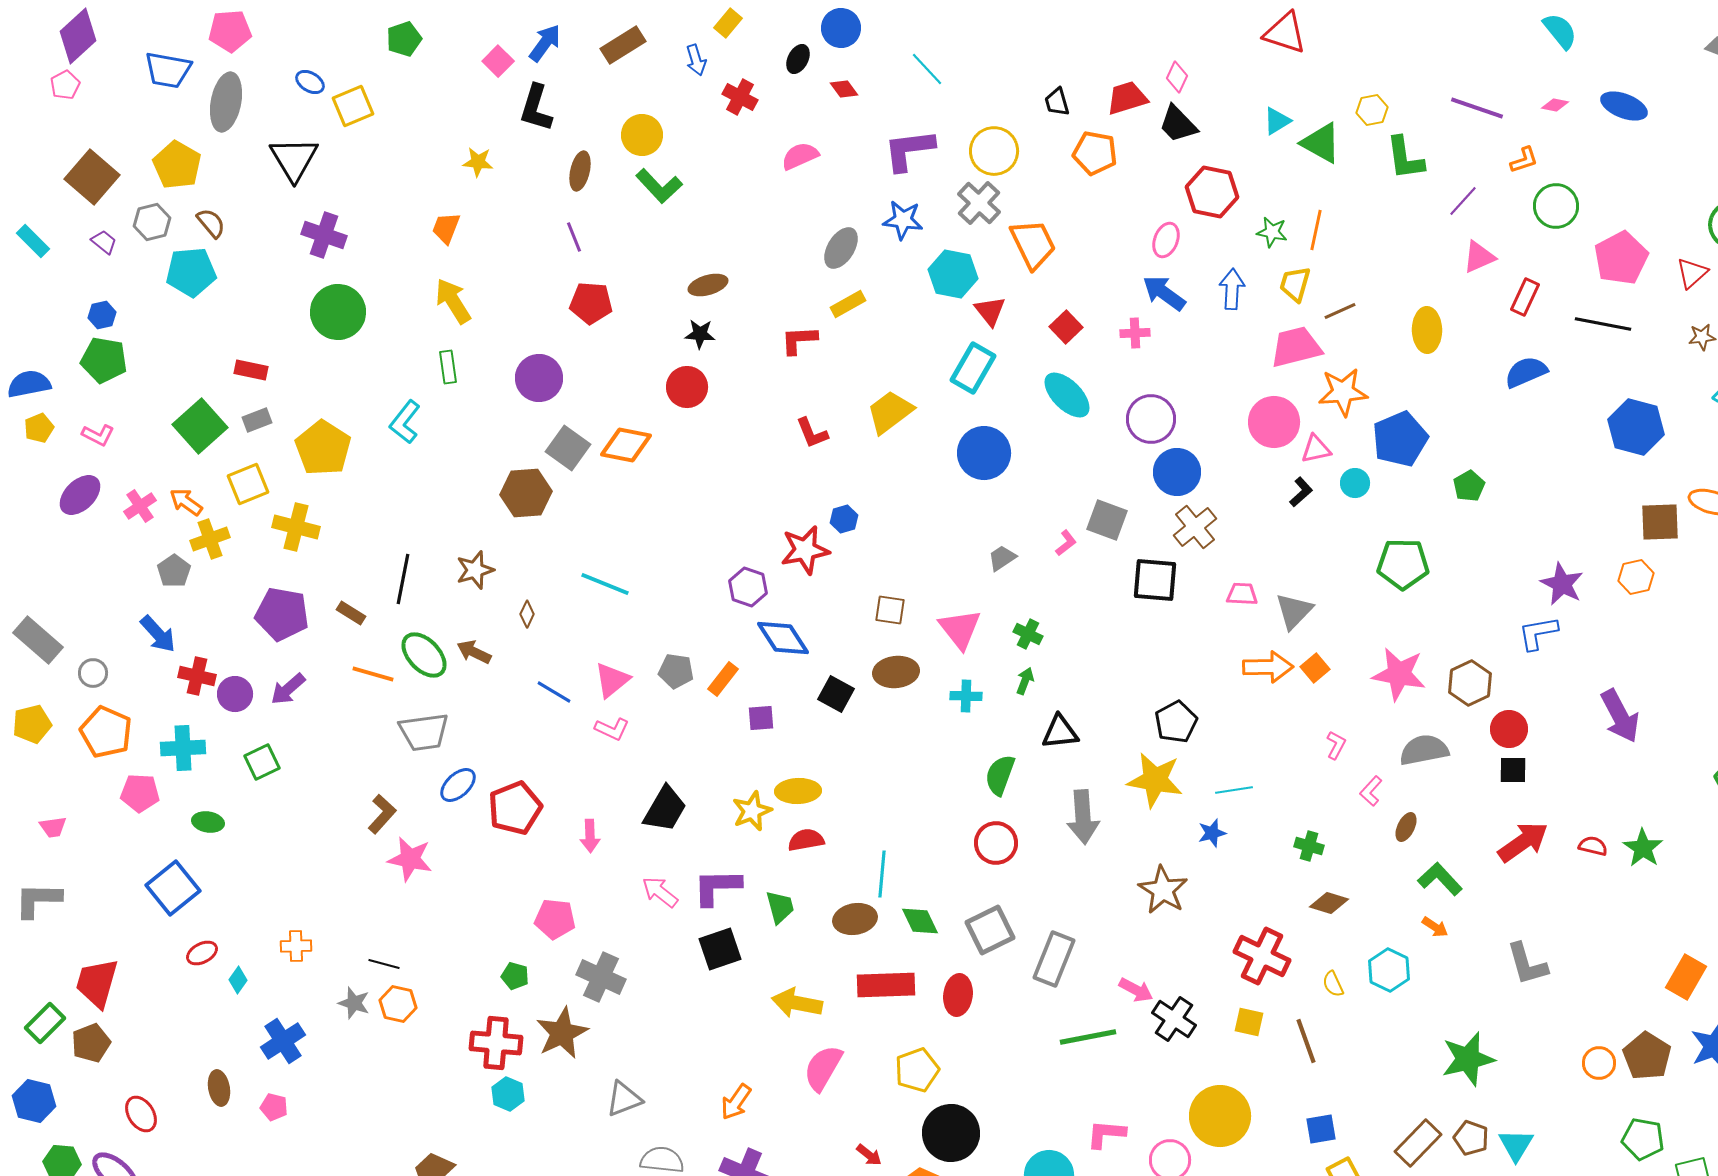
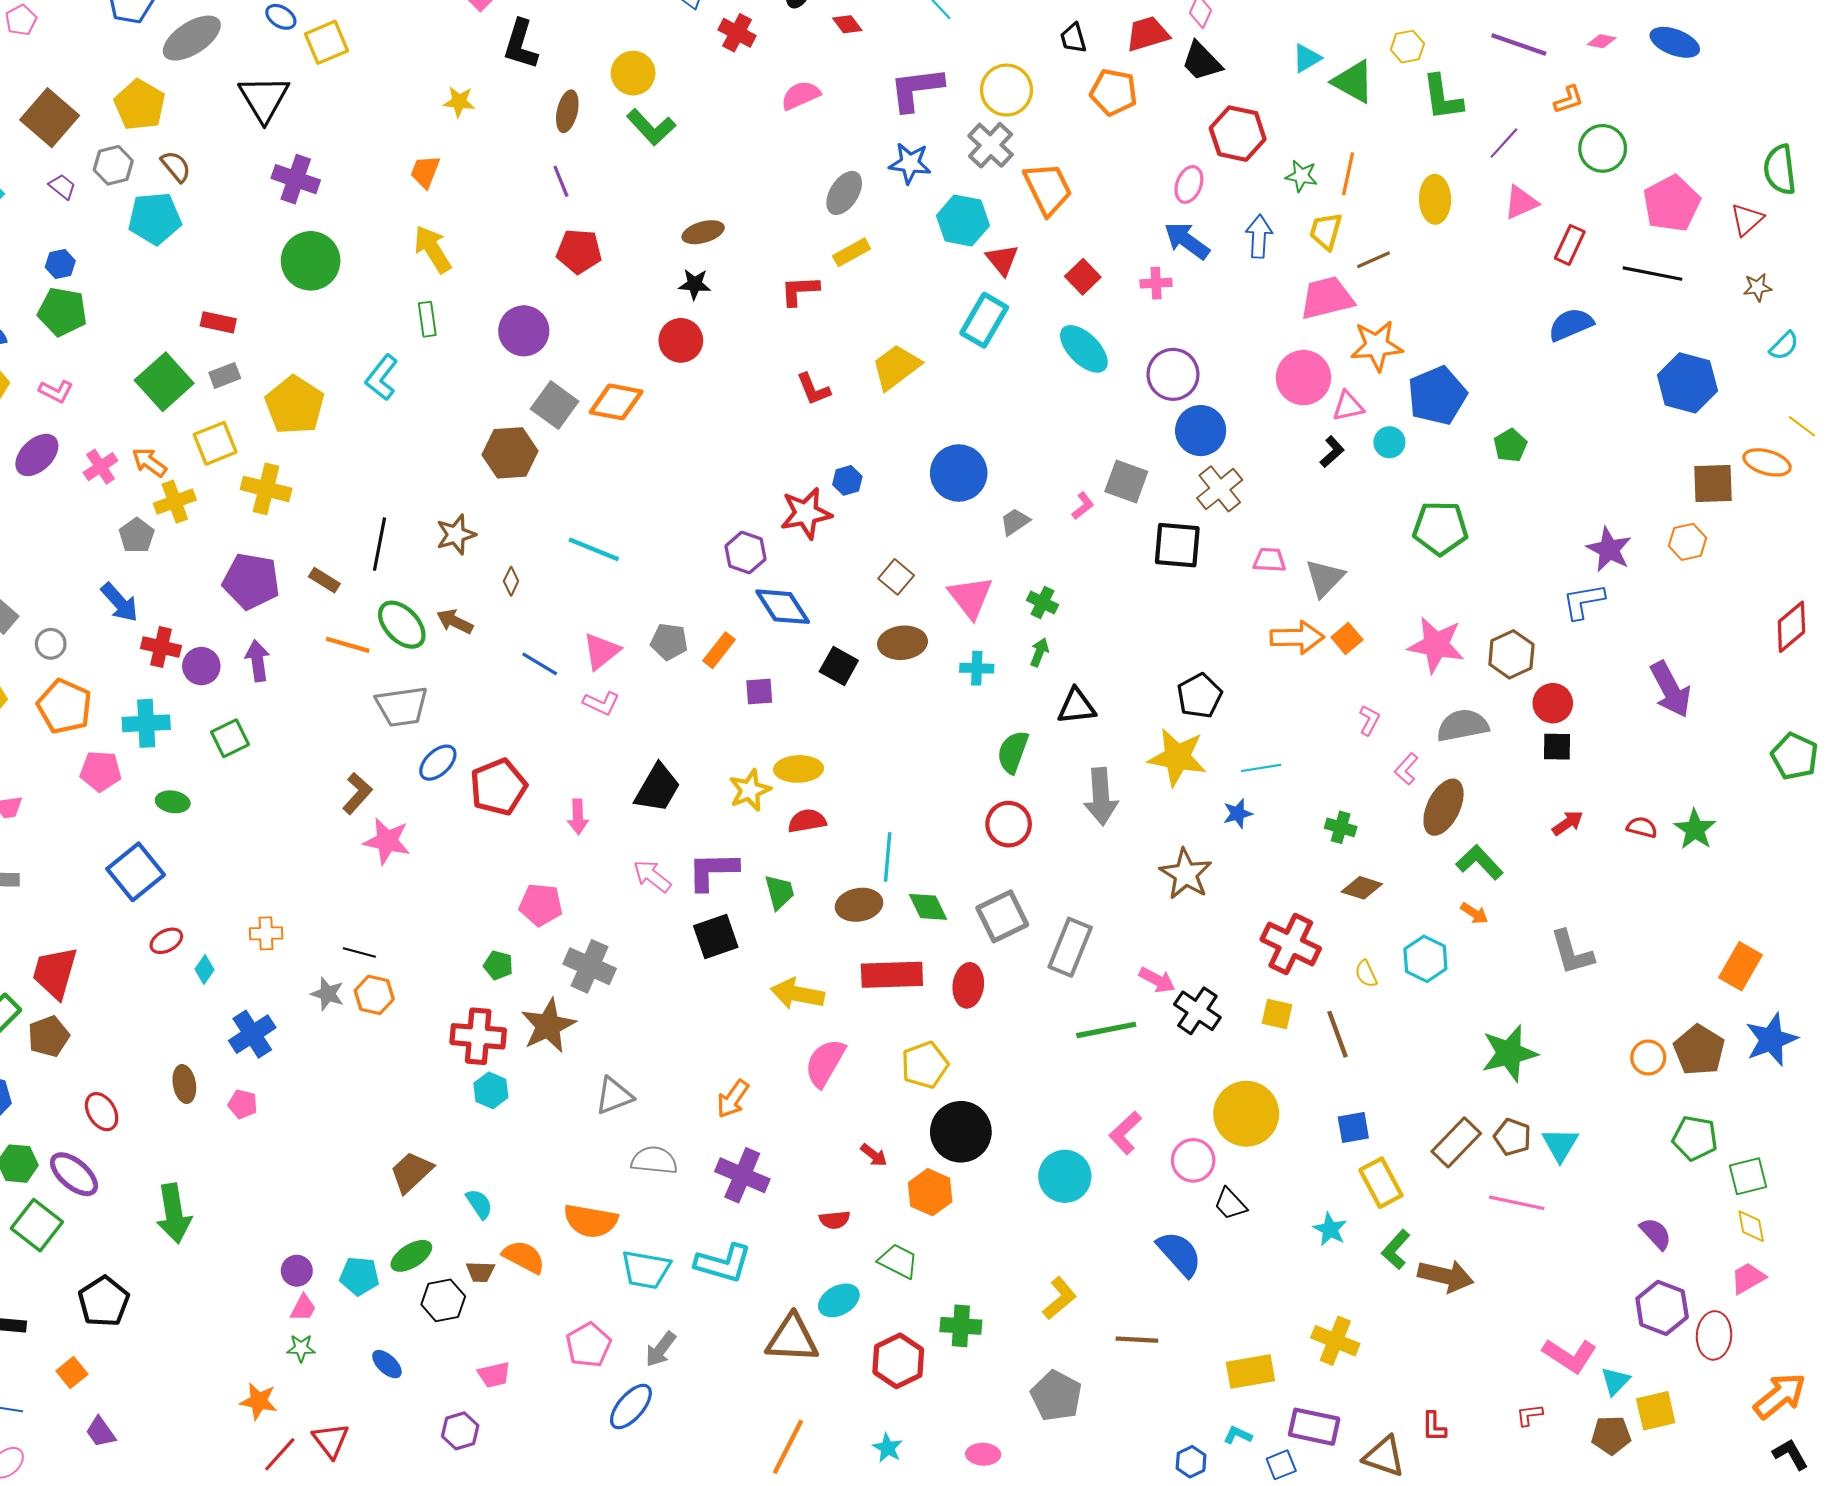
gray ellipse: (226, 102) -> (192, 38), turned 46
yellow ellipse: (1427, 330) -> (1435, 199), moved
blue circle: (984, 453) -> (959, 473), moved
brown square: (890, 610) -> (896, 577), turned 32
purple arrow: (288, 689) -> (258, 661), turned 123
brown ellipse: (1406, 827) -> (1444, 807), size x1.8
red arrow: (1523, 842) -> (1568, 823), size x0.6
pink L-shape: (1106, 1134) -> (1125, 1133), turned -48

